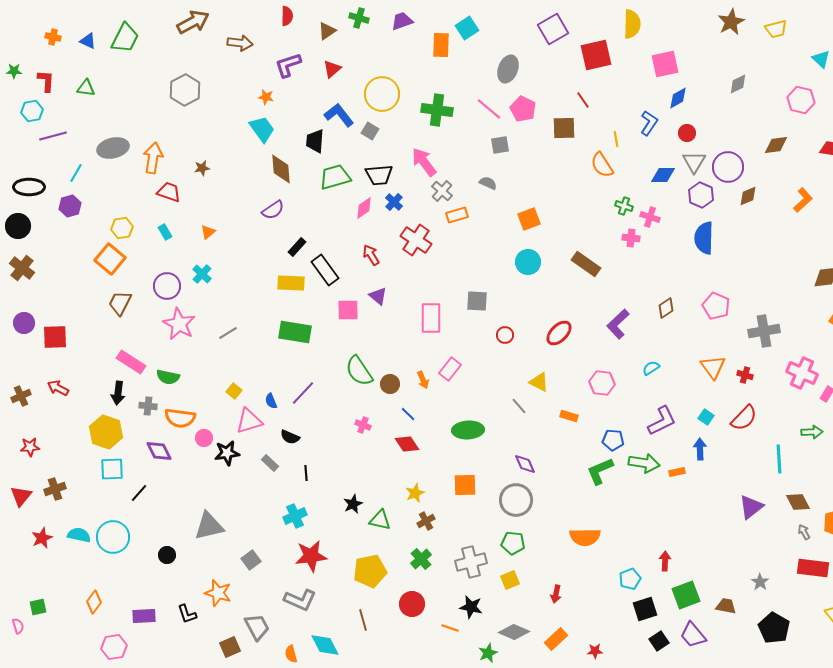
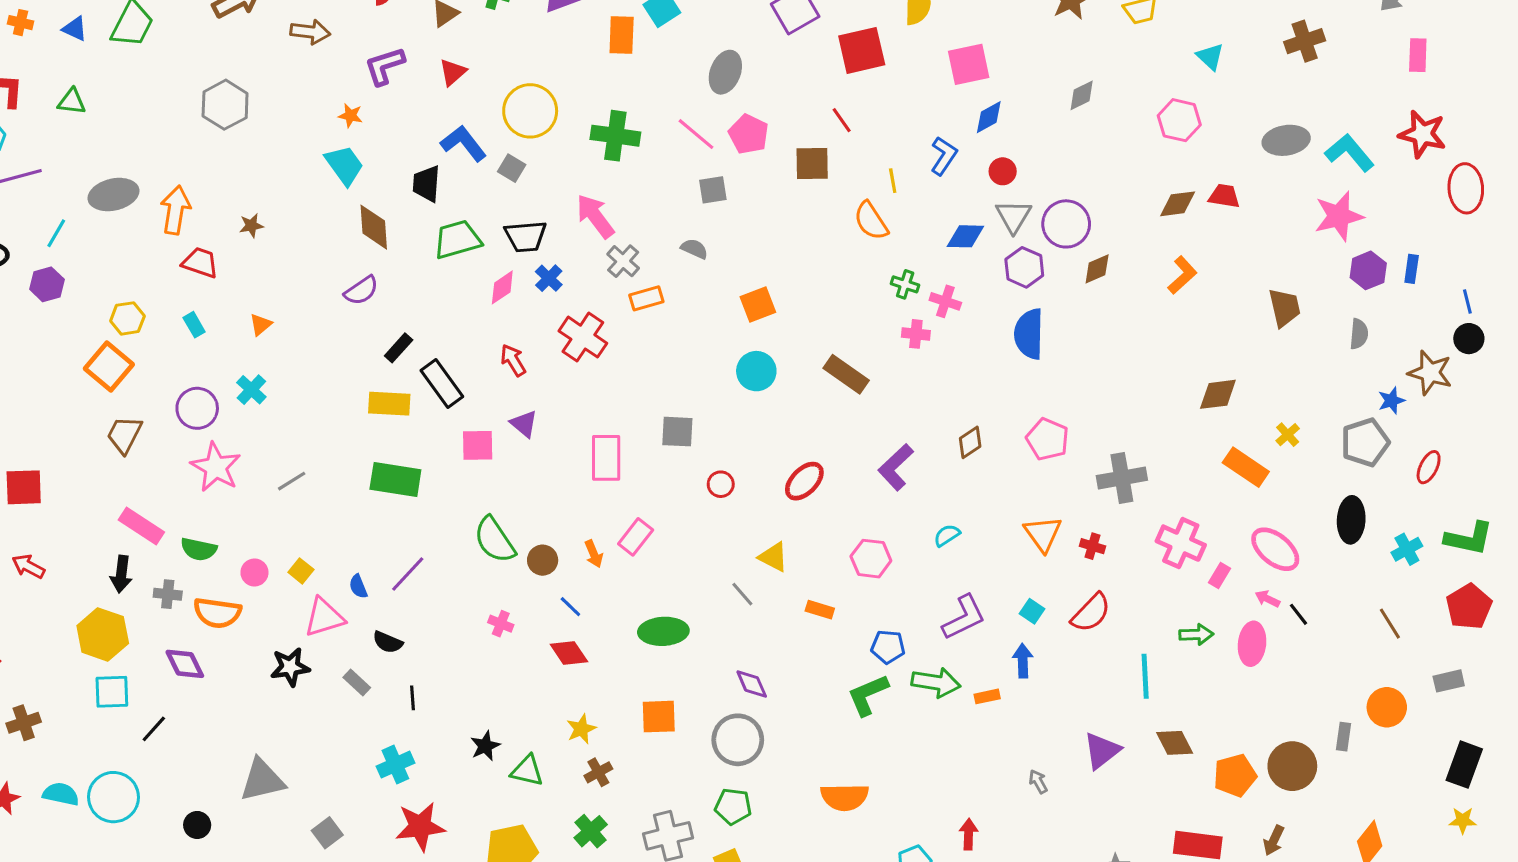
brown diamond: (776, 145) -> (1178, 204), moved
pink circle: (204, 438) -> (254, 572), moved
gray arrow: (804, 532) -> (1038, 782), moved

